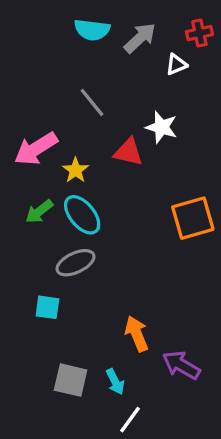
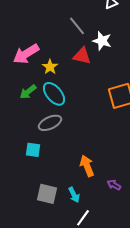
gray line: (92, 102) -> (77, 26), moved
purple arrow: (181, 365) -> (114, 185), size x0.6

